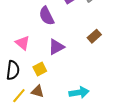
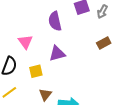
brown rectangle: (94, 36) -> (104, 43), moved
brown triangle: (38, 91) -> (45, 95), moved, turned 40

